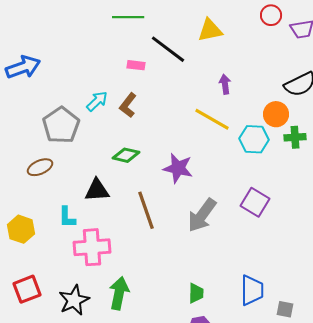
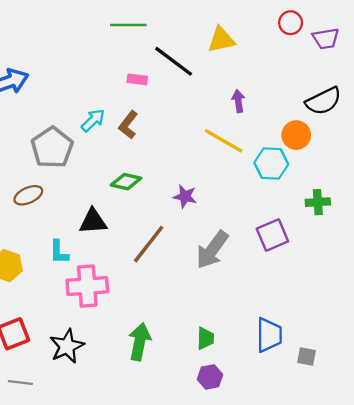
green cross: (295, 137) -> (318, 202), moved
purple star: (178, 168) -> (185, 196), size x0.7
purple square: (255, 202) -> (272, 235), turned 36
brown line: (146, 210) -> (149, 244), turned 57
green arrow: (119, 293) -> (140, 342), moved

